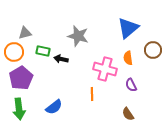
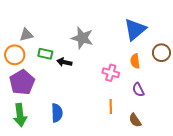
pink cross: (105, 69) -> (111, 73), size x0.7
orange line: (92, 94) -> (111, 107), moved
blue semicircle: (54, 107) -> (57, 113), turned -54

